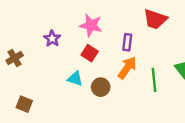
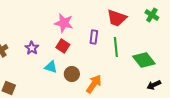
purple star: (52, 39) -> (32, 48), moved
orange arrow: (127, 68) -> (94, 84), moved
green line: (154, 80) -> (116, 47), moved

